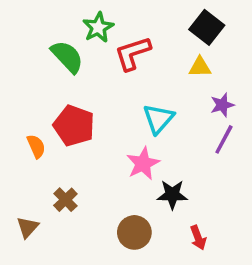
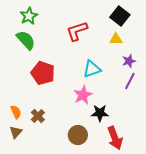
green star: (98, 27) -> (29, 16), moved
green semicircle: (67, 57) -> (26, 40), moved
cyan triangle: (158, 119) -> (92, 69), turned 30
orange semicircle: (36, 146) -> (16, 112), moved
red arrow: (198, 238) -> (115, 138), size x1.6

